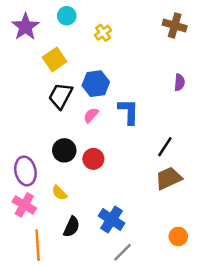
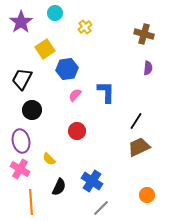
brown cross: (175, 25) -> (144, 34), moved
blue hexagon: (96, 84) -> (67, 69), moved
black trapezoid: (61, 96) -> (22, 79), moved
black circle: (64, 150) -> (32, 110), moved

